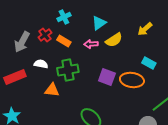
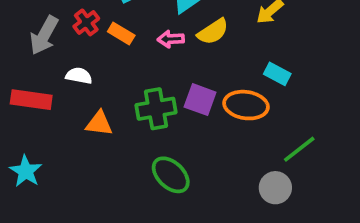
green cross: (68, 70) -> (156, 109), moved
red rectangle: (15, 77) -> (31, 100), turned 30

